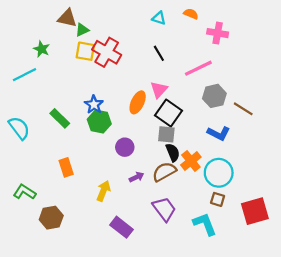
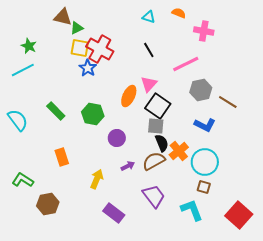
green star: (42, 49) -> (29, 46), moved
blue star: (94, 105) -> (88, 68), moved
red square: (255, 211) -> (239, 215), moved, turned -32

